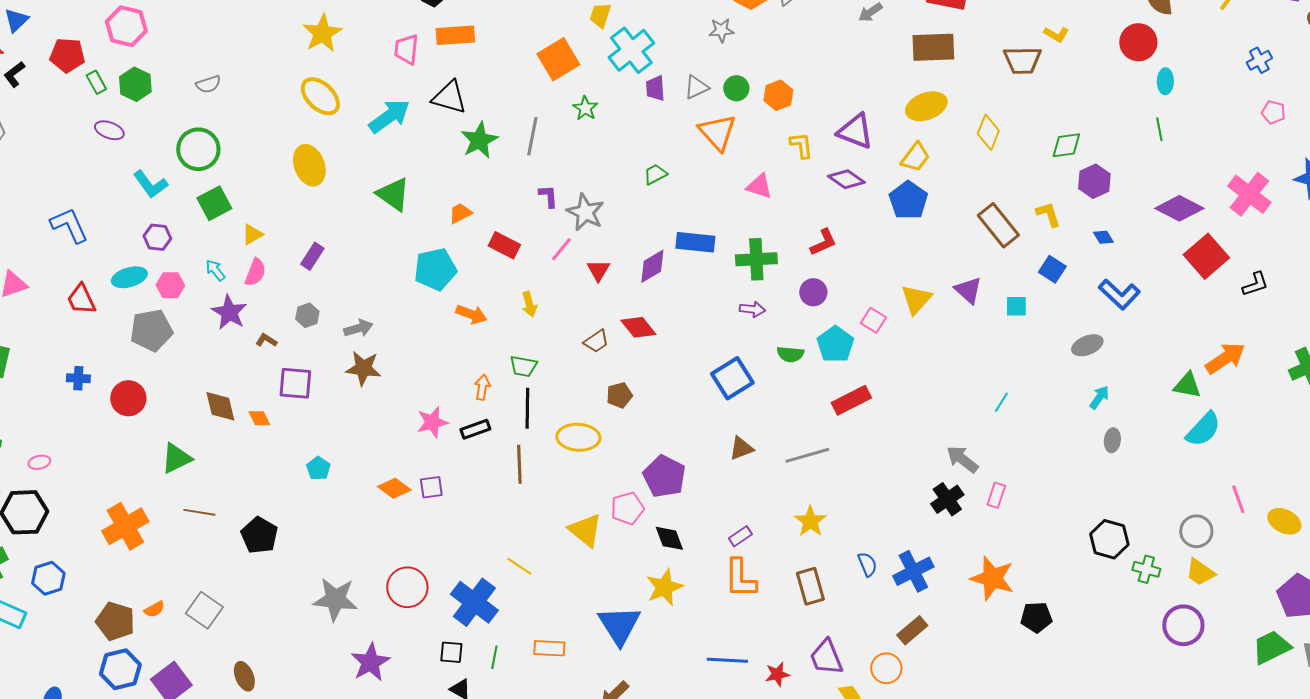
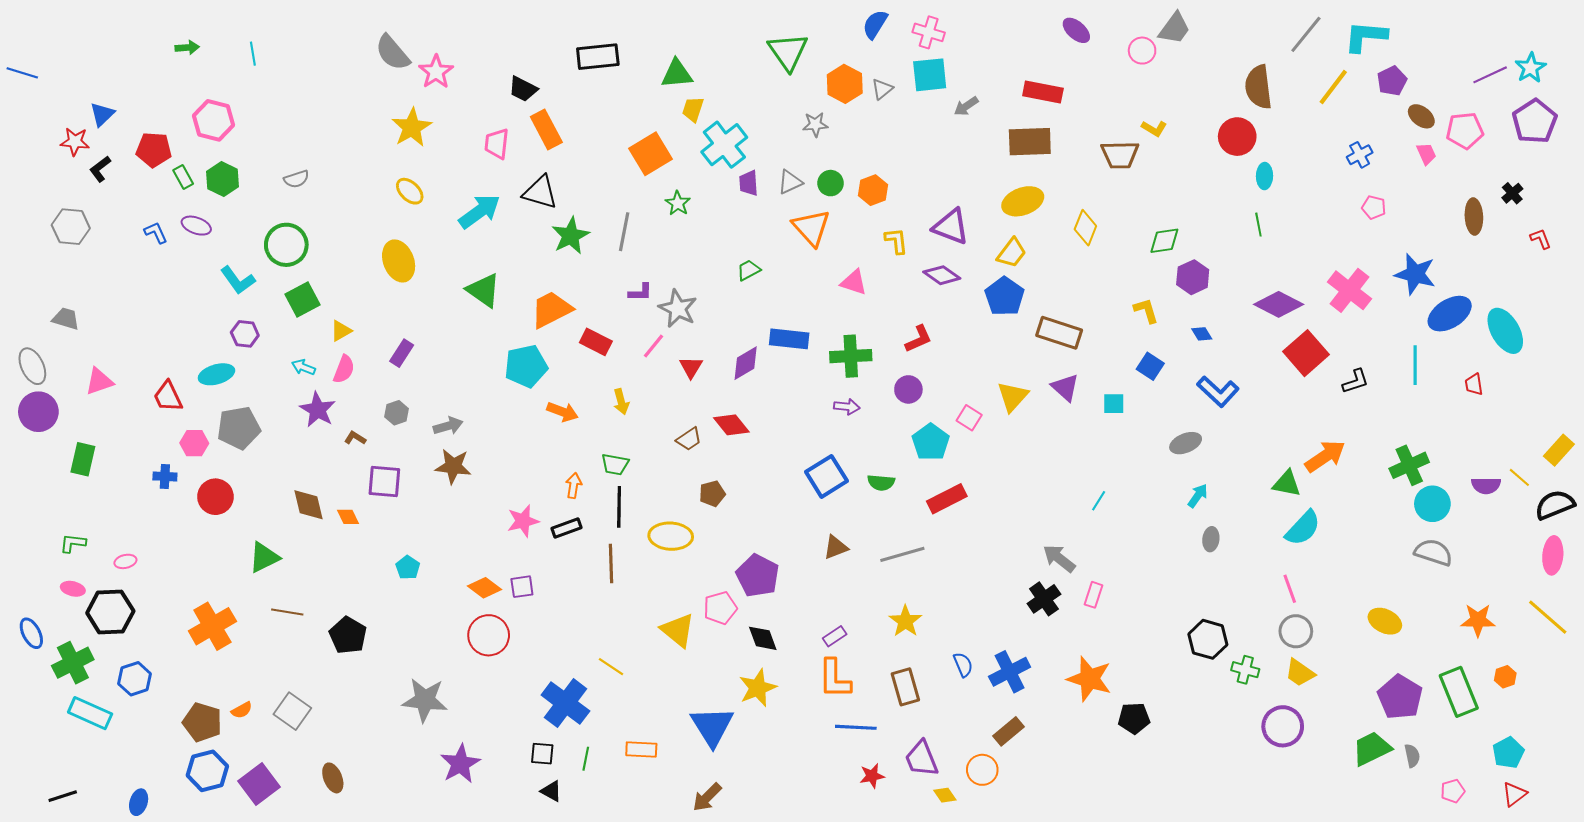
orange rectangle: (455, 35) -> (546, 129), turned 66
yellow ellipse: (320, 96) -> (410, 191), size x0.7
purple L-shape: (548, 196) -> (640, 292), turned 95
orange trapezoid: (460, 213) -> (551, 310), size x1.8
blue L-shape: (69, 225) -> (156, 233), moved, size x0.6
brown rectangle: (998, 225) -> (1059, 333), moved, turned -33
cyan arrow: (215, 270) -> (303, 367), turned -30
pink hexagon: (170, 285) -> (194, 443), moved
green semicircle: (790, 354) -> (881, 483), moved
pink line: (1238, 499) -> (1290, 589), moved
red circle: (407, 587) -> (489, 635), moved
blue line: (727, 660) -> (856, 727), moved

